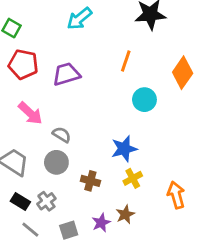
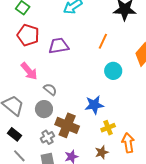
yellow cross: (133, 178) -> (108, 128), moved
brown cross: (90, 181) -> (67, 125), size x1.6
gray cross: (46, 201) -> (47, 137), moved
brown star: (125, 214) -> (102, 152), moved

